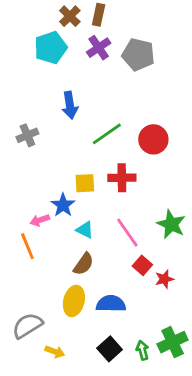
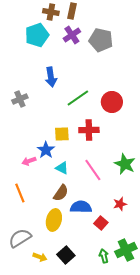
brown cross: (70, 16) -> (51, 12), turned -35
orange line: (27, 246) -> (20, 193), moved
red square: (142, 265) -> (101, 223), moved
blue semicircle: (111, 304) -> (81, 207), moved
black square: (110, 349) -> (66, 255), moved

